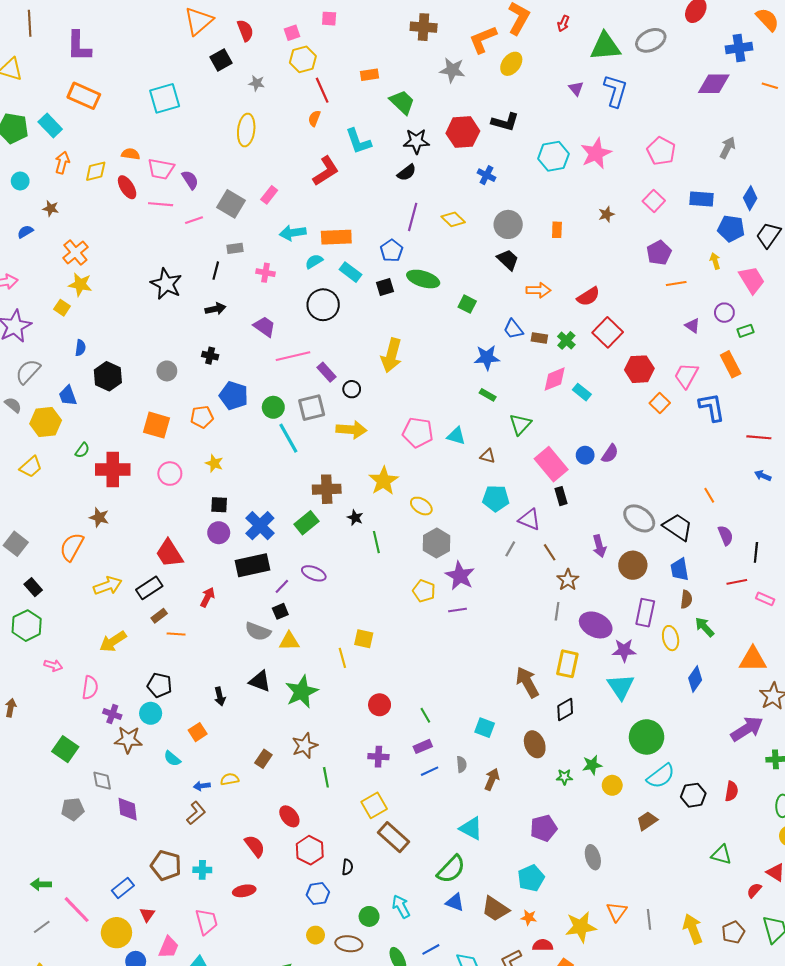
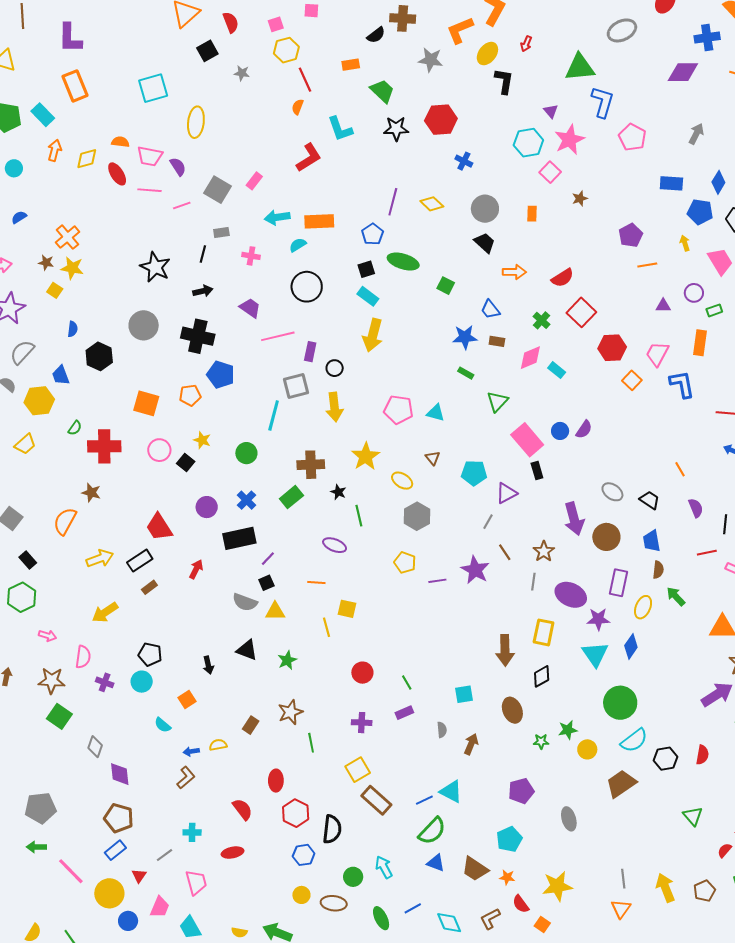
red arrow: (563, 23) -> (526, 44), moved
green triangle: (605, 46) -> (580, 67), moved
purple triangle: (576, 88) -> (551, 111), moved
blue L-shape: (615, 91) -> (603, 102), moved
orange rectangle: (84, 96) -> (75, 86), turned 44
black L-shape: (505, 122) -> (504, 81), moved, turned -96
yellow ellipse: (246, 130) -> (196, 122), moved
black semicircle: (407, 173) -> (376, 35), moved
pink square: (654, 201) -> (550, 172), moved
brown star: (51, 208) -> (46, 263), moved
cyan rectangle: (350, 272) -> (368, 296), moved
purple triangle: (693, 326) -> (663, 306), turned -35
brown rectangle: (539, 338) -> (497, 341), moved
black cross: (210, 356) -> (198, 336), size x2.0
orange rectangle: (731, 364) -> (700, 343), turned 35
gray circle: (167, 371) -> (144, 325), moved, size x1.5
purple rectangle: (326, 372) -> (310, 352), turned 54
green circle: (273, 407) -> (246, 453), moved
yellow arrow: (351, 430) -> (334, 407), turned 80
cyan line: (288, 438) -> (274, 415), turned 44
brown triangle: (488, 456) -> (433, 458), moved, turned 35
black square: (219, 505) -> (186, 462), moved, turned 36
gray ellipse: (639, 518) -> (612, 492), size x0.7
purple triangle: (529, 519) -> (506, 493), turned -50
blue cross: (260, 526) -> (247, 500), size x0.7
black trapezoid: (678, 527) -> (650, 500), size x0.7
purple arrow: (599, 546) -> (574, 519), size x1.5
brown line: (550, 552) -> (505, 552), moved
purple ellipse: (314, 573) -> (335, 545), moved
purple star: (460, 576) -> (475, 570), moved
orange line: (176, 634) -> (316, 583), moved
yellow ellipse: (671, 638) -> (643, 607), turned 35
blue diamond: (695, 679) -> (631, 646), moved
brown arrow: (527, 682) -> (505, 650), turned -152
green star: (302, 692) -> (287, 660), size x0.6
cyan square: (485, 728) -> (464, 694), turned -30
brown star: (128, 740) -> (52, 681), moved
blue line: (430, 771) -> (424, 800), moved
gray diamond: (102, 781) -> (95, 747), turned 30
gray pentagon: (73, 809) -> (40, 808), moved, size x1.4
red ellipse: (289, 816) -> (276, 781), turned 40
brown trapezoid: (647, 821) -> (621, 784), size x1.5
green triangle: (721, 855) -> (693, 816), turned 35
brown pentagon: (166, 865) -> (119, 818), moved
black semicircle: (347, 867) -> (332, 829), size x1.8
orange triangle: (617, 912) -> (621, 909), moved
gray line: (42, 927) -> (165, 855), moved
red semicircle: (543, 945) -> (521, 904), turned -126

